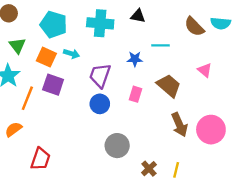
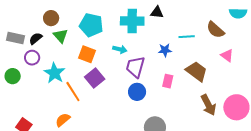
black triangle: (138, 16) -> (157, 12), moved
brown semicircle: (194, 27) -> (215, 30), moved
green triangle: (17, 46) -> (61, 36), moved
cyan arrow: (72, 54) -> (120, 49), moved
purple square: (53, 85) -> (95, 78), turned 36
orange line: (27, 98) -> (73, 92), turned -50

